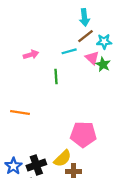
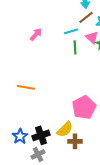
pink arrow: (31, 55) -> (36, 34), turned -32
green line: (56, 76) -> (75, 47), moved
pink pentagon: (83, 134) -> (84, 107), turned -30

